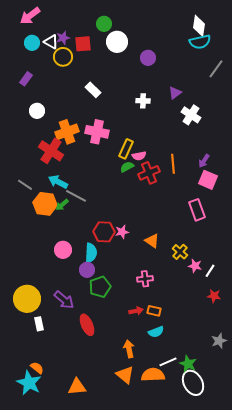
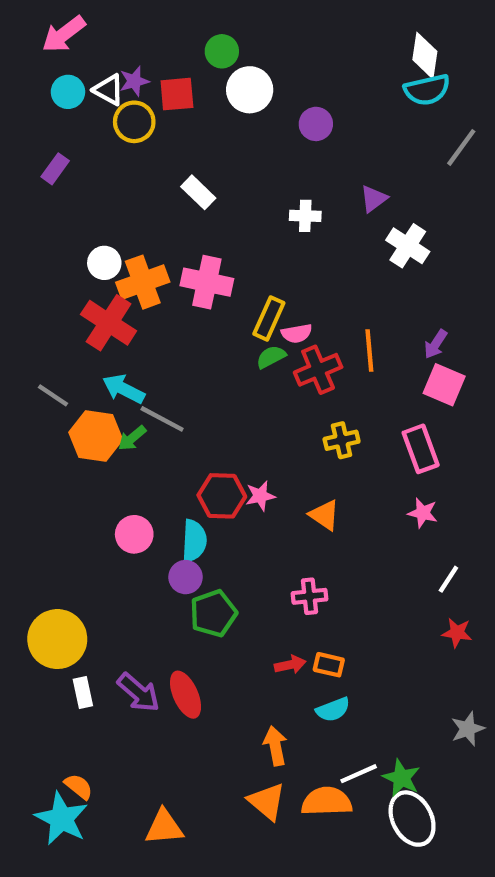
white circle: (37, 111) -> (104, 263), moved
yellow cross: (180, 252) -> (342, 440), moved, turned 35
pink star: (195, 266) -> (423, 513), moved
purple arrow: (64, 300) -> (138, 692), moved

